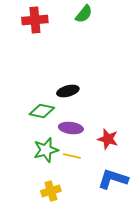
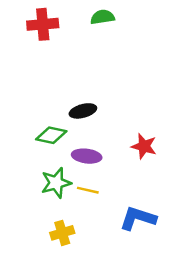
green semicircle: (84, 14) -> (102, 17), turned -138
red star: (108, 139) -> (144, 146), moved

